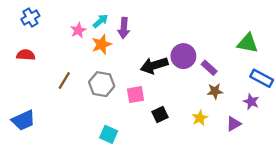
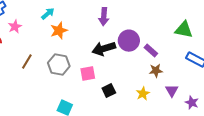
cyan arrow: (100, 21) -> (48, 14), moved
purple arrow: (124, 28) -> (104, 17), moved
pink star: (78, 30) -> (15, 27), moved
purple star: (251, 102) -> (192, 103), moved
purple triangle: (234, 124) -> (172, 91), moved, turned -32

